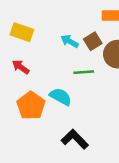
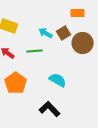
green line: (84, 72) -> (35, 51), moved
cyan semicircle: (61, 97) -> (58, 80), moved

